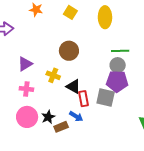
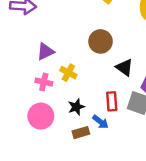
yellow cross: (53, 75) -> (68, 73), moved
black triangle: (73, 86) -> (125, 67), moved
black star: (48, 117) -> (76, 107), moved

